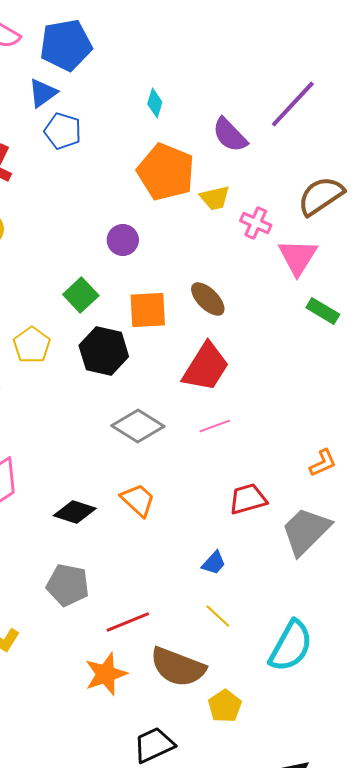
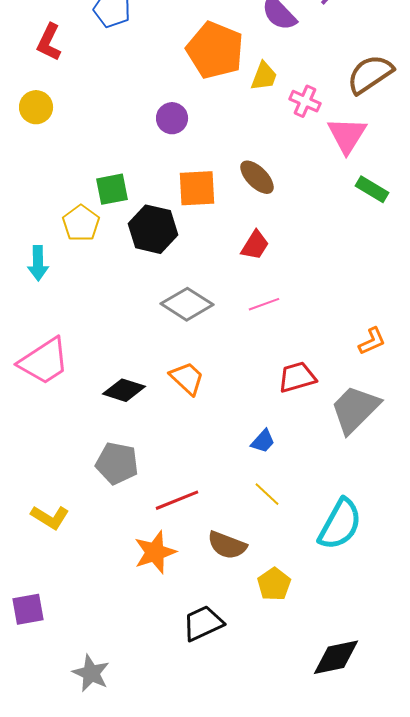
yellow trapezoid: (215, 198) -> (264, 76), turned -56
green square: (81, 295) -> (112, 189), moved, turned 32
red trapezoid: (206, 367) -> (255, 245), size x0.6
brown semicircle: (178, 667) -> (227, 545), size x0.7

